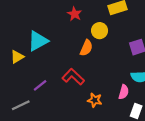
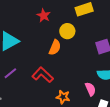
purple line: (40, 85) -> (10, 73), moved
pink semicircle: (124, 92) -> (90, 89), turned -40

